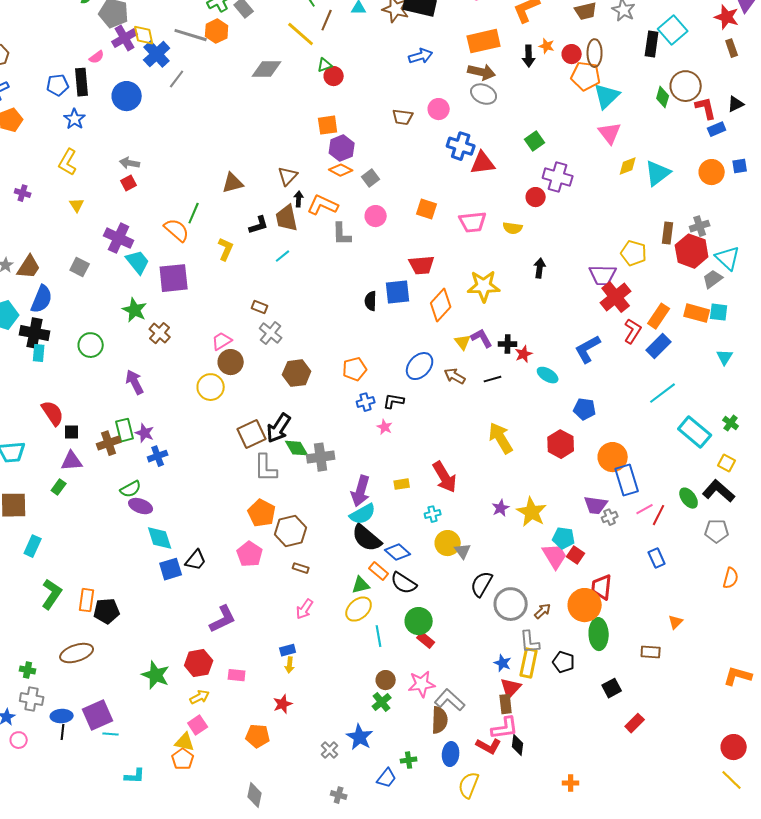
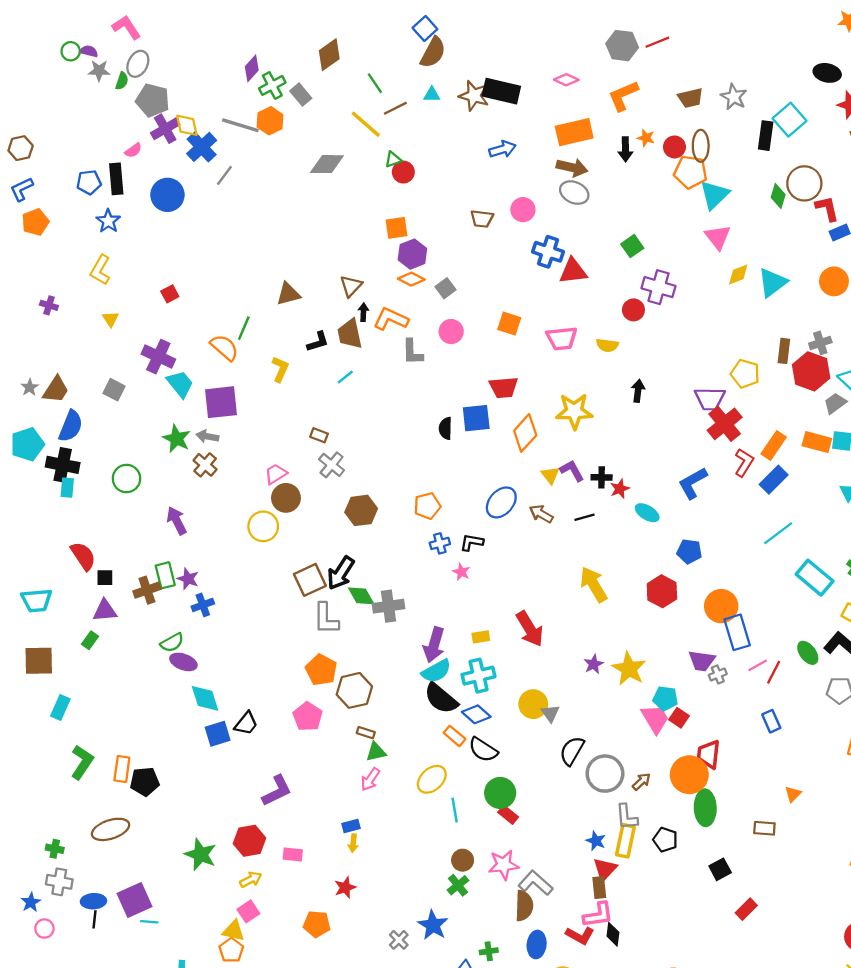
brown line: (327, 20) -> (395, 108), turned 40
gray arrow: (130, 163) -> (207, 436), moved
cyan cross: (433, 514) -> (479, 676), moved, size x1.8
green triangle: (361, 585) -> (376, 752), moved

